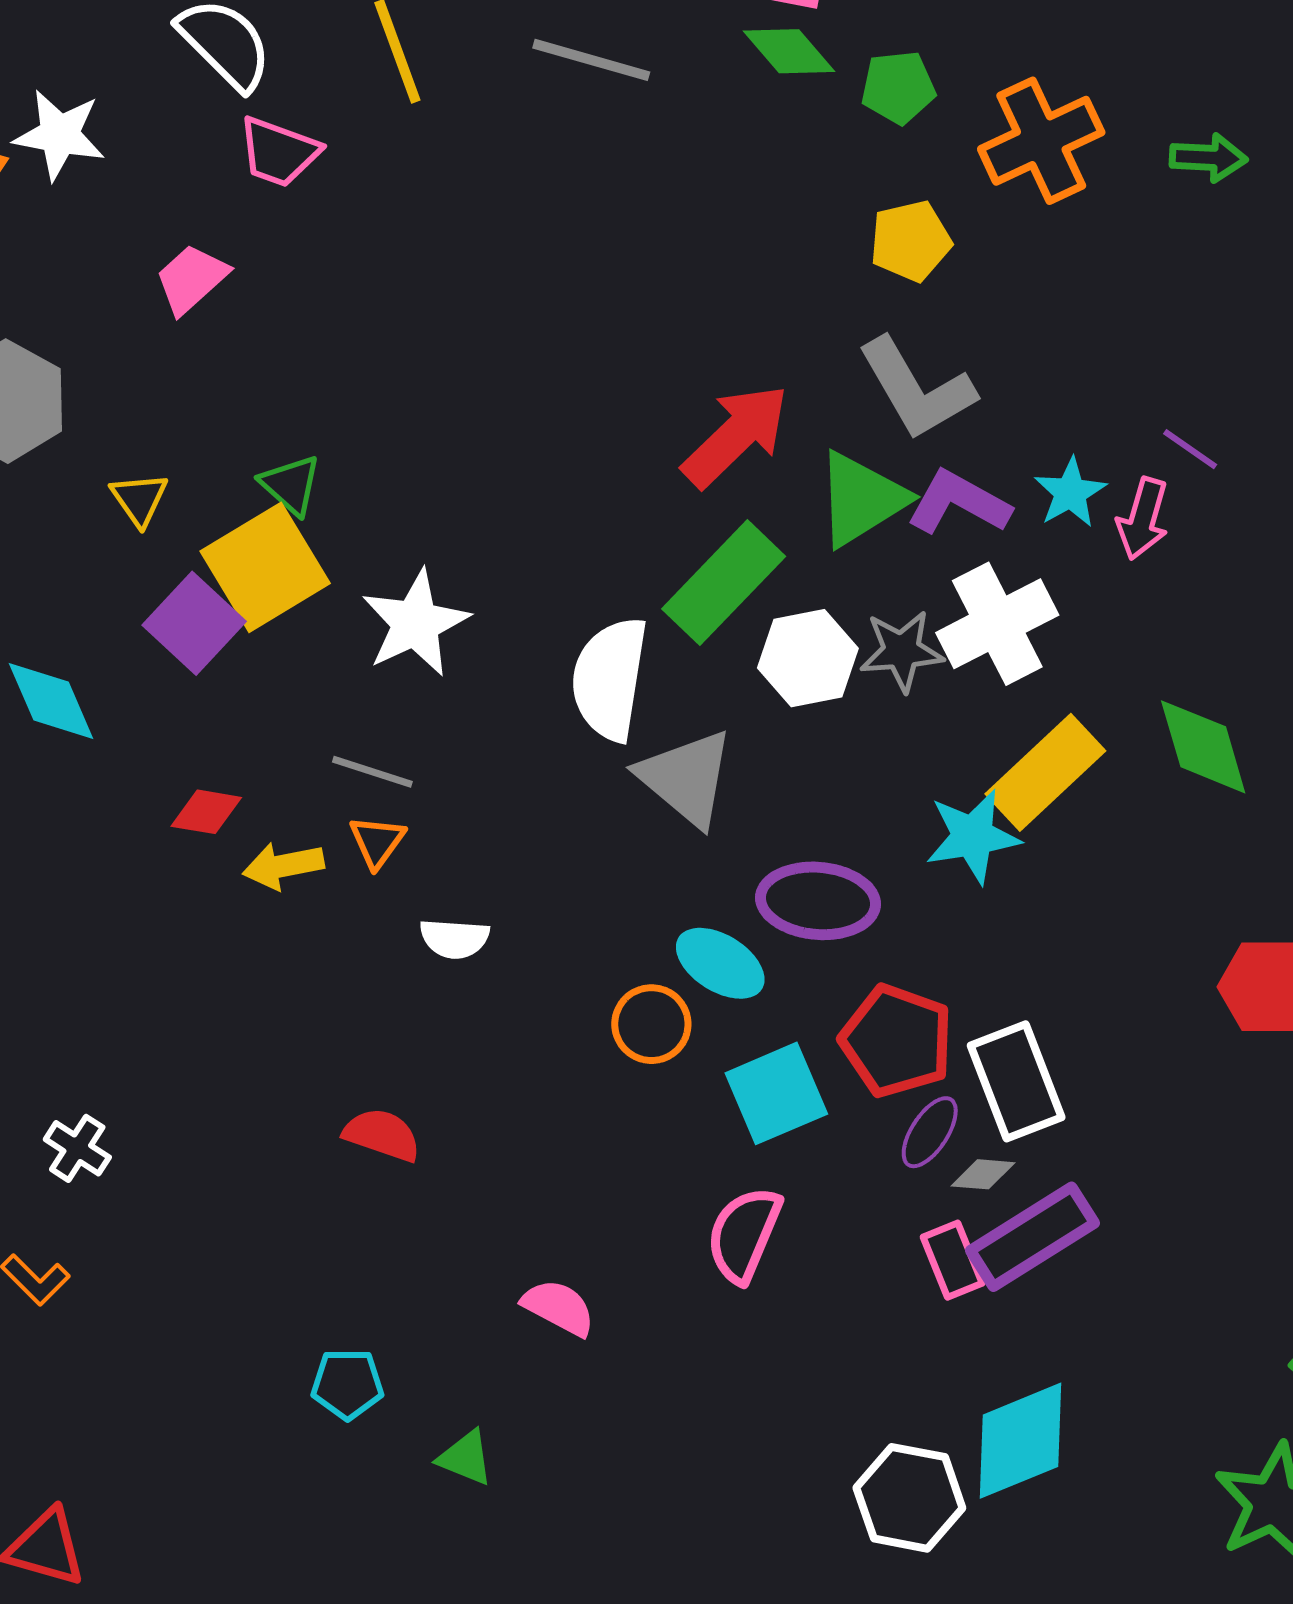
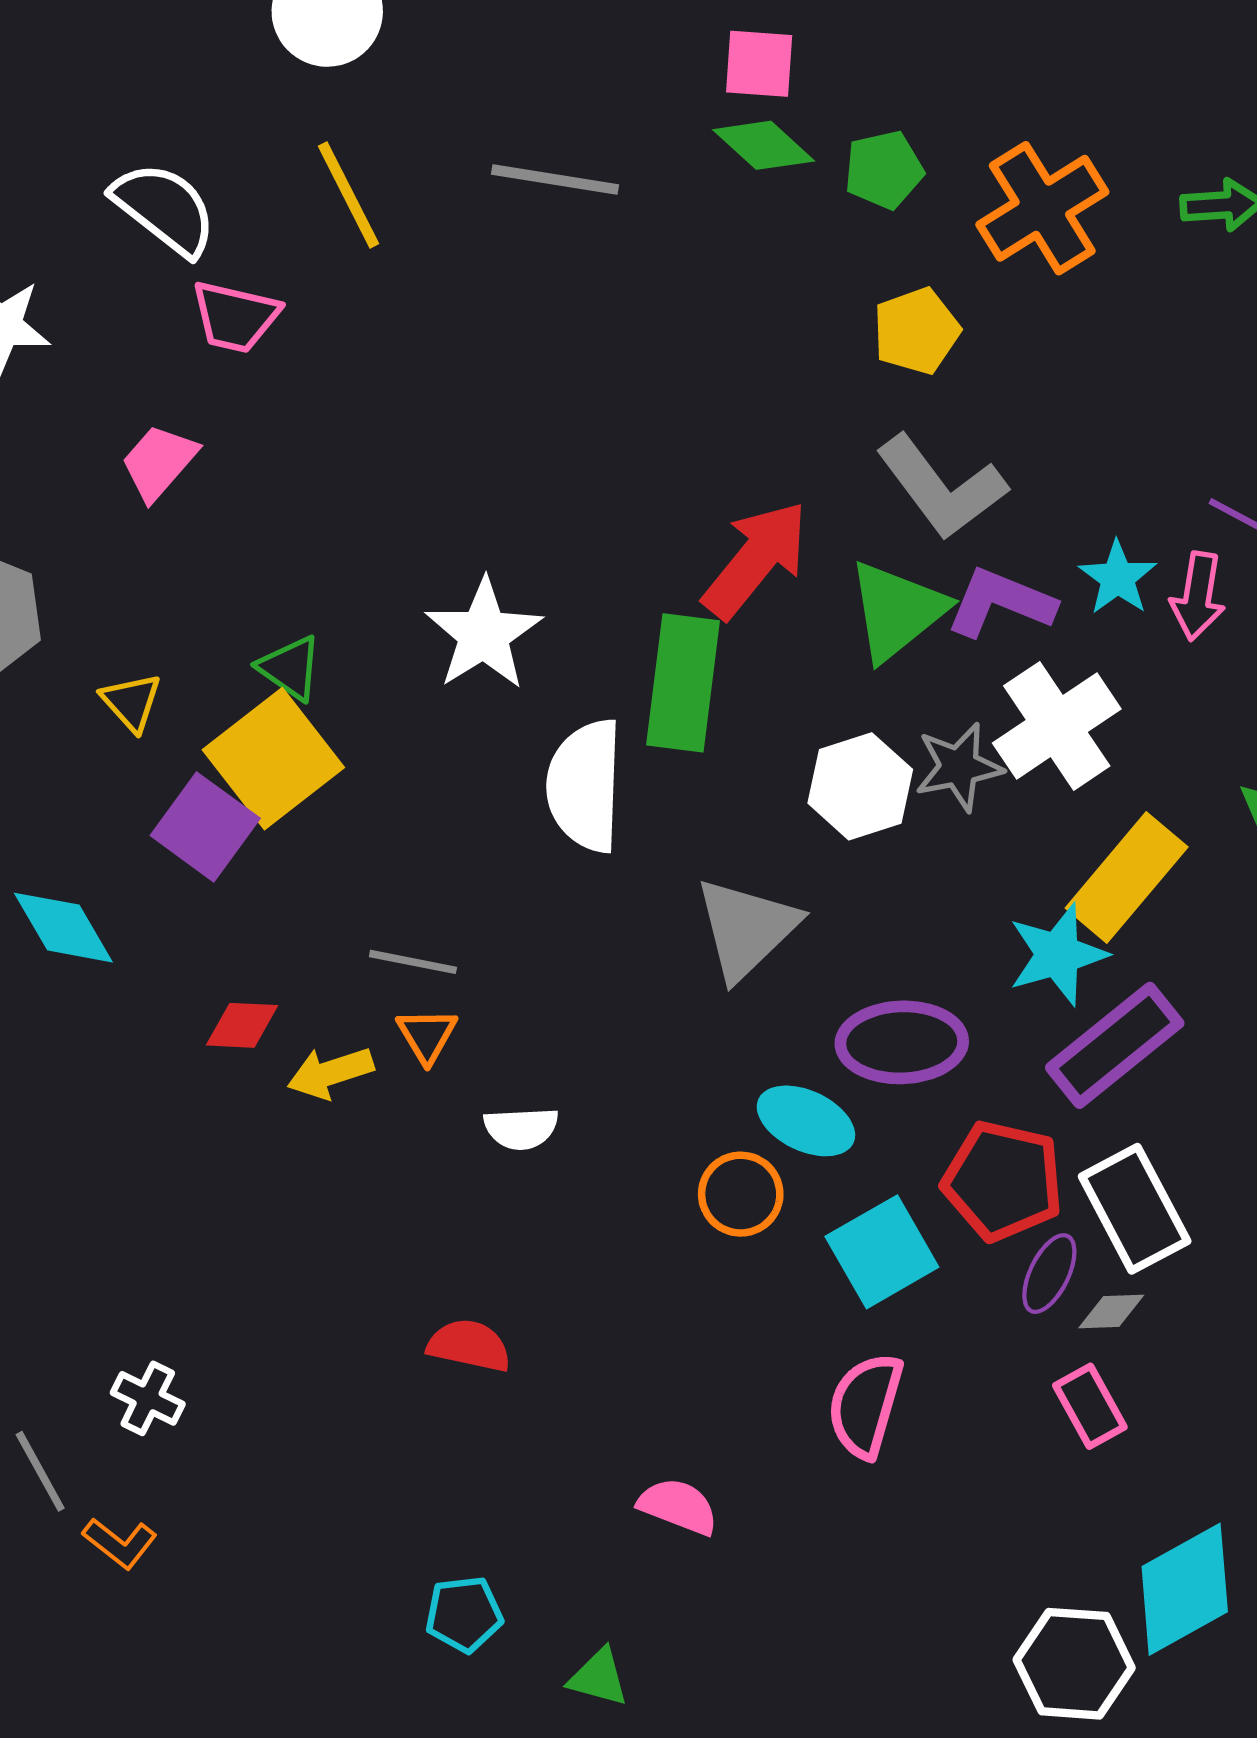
green rectangle: (724, 583) -> (683, 683), moved, turned -30
white star: (415, 623) -> (484, 634), moved
white semicircle: (610, 679) -> (585, 786), moved
gray triangle: (686, 778) -> (746, 929), turned 43
purple rectangle: (1032, 1237) -> (1115, 1045), moved

